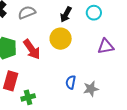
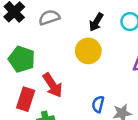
red arrow: (32, 49) -> (53, 85), moved

